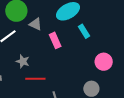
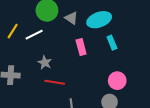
gray triangle: (36, 24) -> (71, 18), moved
pink circle: (104, 62) -> (117, 81), moved

